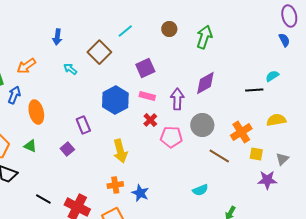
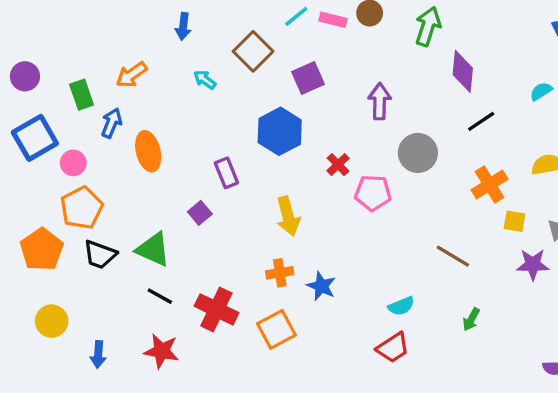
purple square: (145, 68) -> (308, 78), moved
purple diamond: (205, 83) -> (463, 71), moved, turned -55
black line: (254, 90) -> (481, 121), moved, turned -30
pink rectangle: (147, 96) -> (333, 20), moved
purple arrow: (177, 99) -> (380, 101), moved
gray circle: (202, 125) -> (418, 153), moved
green triangle: (30, 146) -> (153, 249), moved, size x1.6
brown line: (219, 156) -> (453, 256), moved
cyan semicircle: (200, 190) -> (401, 306), moved

